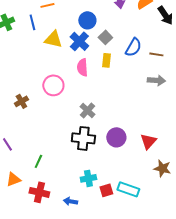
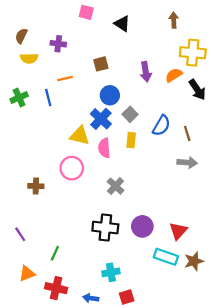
yellow triangle: (53, 39) -> (80, 136), moved
brown line: (156, 54) -> (187, 133), turned 64
brown cross: (21, 101) -> (36, 186), turned 32
gray cross: (87, 110) -> (115, 186), moved
brown star: (162, 168) -> (194, 261), turned -30
cyan rectangle: (128, 189) -> (166, 257), moved
red square: (106, 190) -> (127, 297), moved

